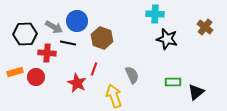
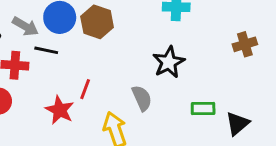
brown cross: (205, 27) -> (245, 44), moved, turned 35
brown hexagon: (102, 38) -> (97, 22), moved
black star: (167, 39) -> (169, 62), moved, turned 30

